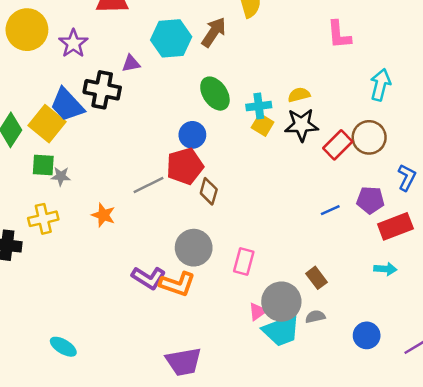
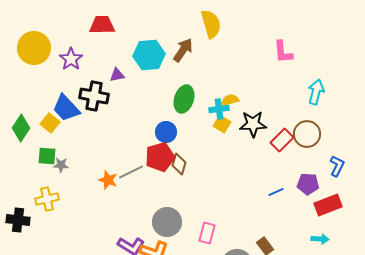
green ellipse: (215, 94) -> (184, 99), turned 52
yellow semicircle: (299, 95) -> (230, 100), moved
yellow square: (47, 124) -> (50, 123), size x0.7
brown diamond: (209, 191) -> (179, 164), moved
orange star: (103, 215) -> (108, 180), moved

